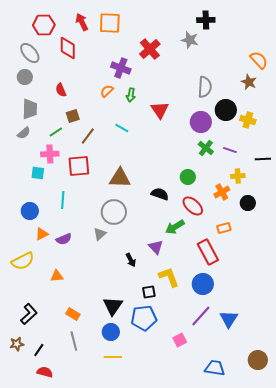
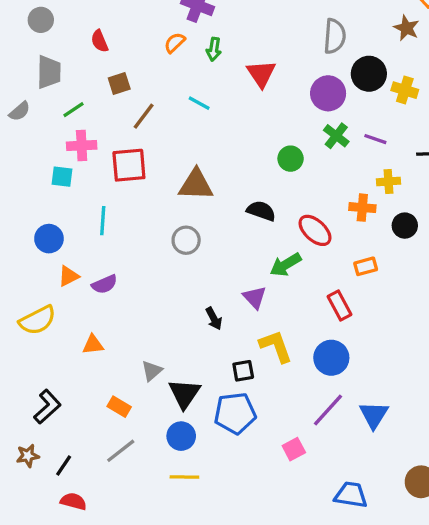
green line: (56, 132) -> (73, 110), moved
gray semicircle: (24, 133) -> (20, 111), moved
green circle: (188, 177) -> (291, 159), moved
orange cross: (222, 192) -> (362, 208), turned 35
gray circle: (114, 212) -> (186, 240), size x0.7
gray triangle: (100, 234) -> (152, 371), moved
red rectangle: (208, 252) -> (339, 306), size x0.7
gray line: (74, 341) -> (121, 451), turned 66

